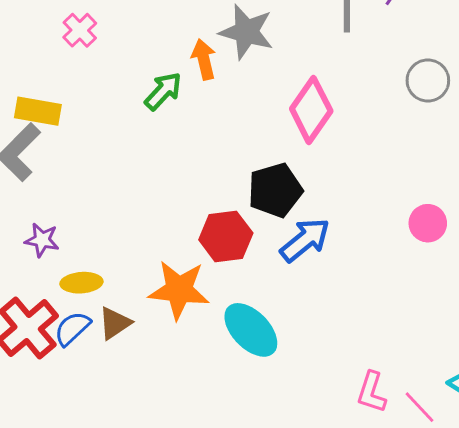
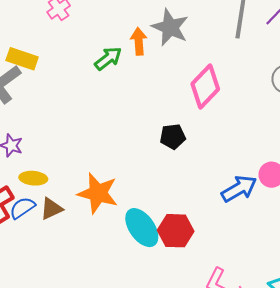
black pentagon: (275, 190) -> (173, 137), size x0.7
red hexagon: (226, 236) -> (176, 231), moved
blue arrow: (305, 240) -> (239, 189), moved

